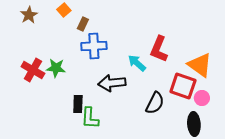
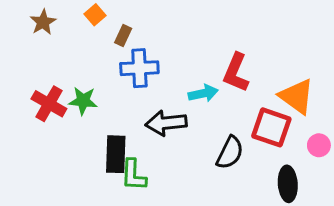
cyan arrow: (137, 63) -> (203, 93), turned 126
pink circle: (202, 98) -> (319, 145), moved
black rectangle: (78, 104) -> (116, 154), size x1.4

